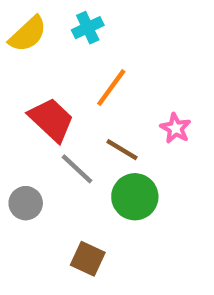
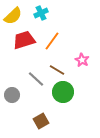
red trapezoid: (51, 120) -> (24, 40), moved, turned -60
brown square: (88, 259) -> (41, 121), turned 35

